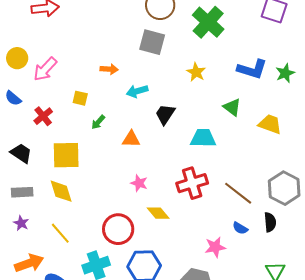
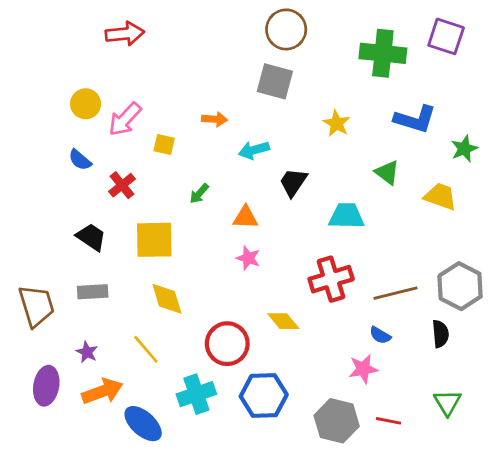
green cross: (208, 22) -> (383, 53), moved, turned -36
green star: (285, 73) -> (464, 149), moved
yellow square: (80, 98) -> (164, 144), moved
pink star: (139, 183) -> (248, 258), moved
yellow diamond: (61, 191) -> (167, 299), moved
brown line: (238, 193) -> (396, 293), turned -52
purple star: (21, 223) -> (87, 352), moved
blue semicircle: (240, 228) -> (380, 335), moved

